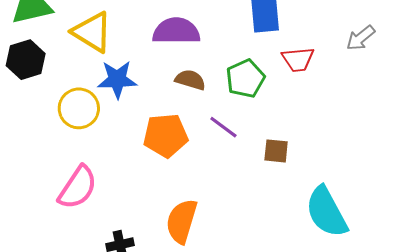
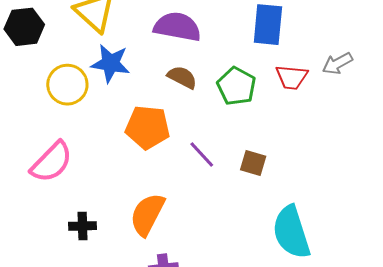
gray arrow: (361, 38) -> (338, 63), moved
green pentagon: (245, 79) -> (236, 86), turned -30
purple line: (223, 127) -> (202, 154), moved

